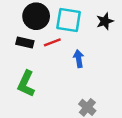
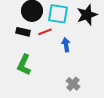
black star: (105, 21) -> (87, 15), size x1.5

